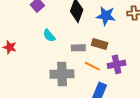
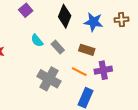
gray rectangle: (78, 48) -> (58, 47), moved, turned 48
gray cross: (62, 74) -> (49, 79), turned 30

